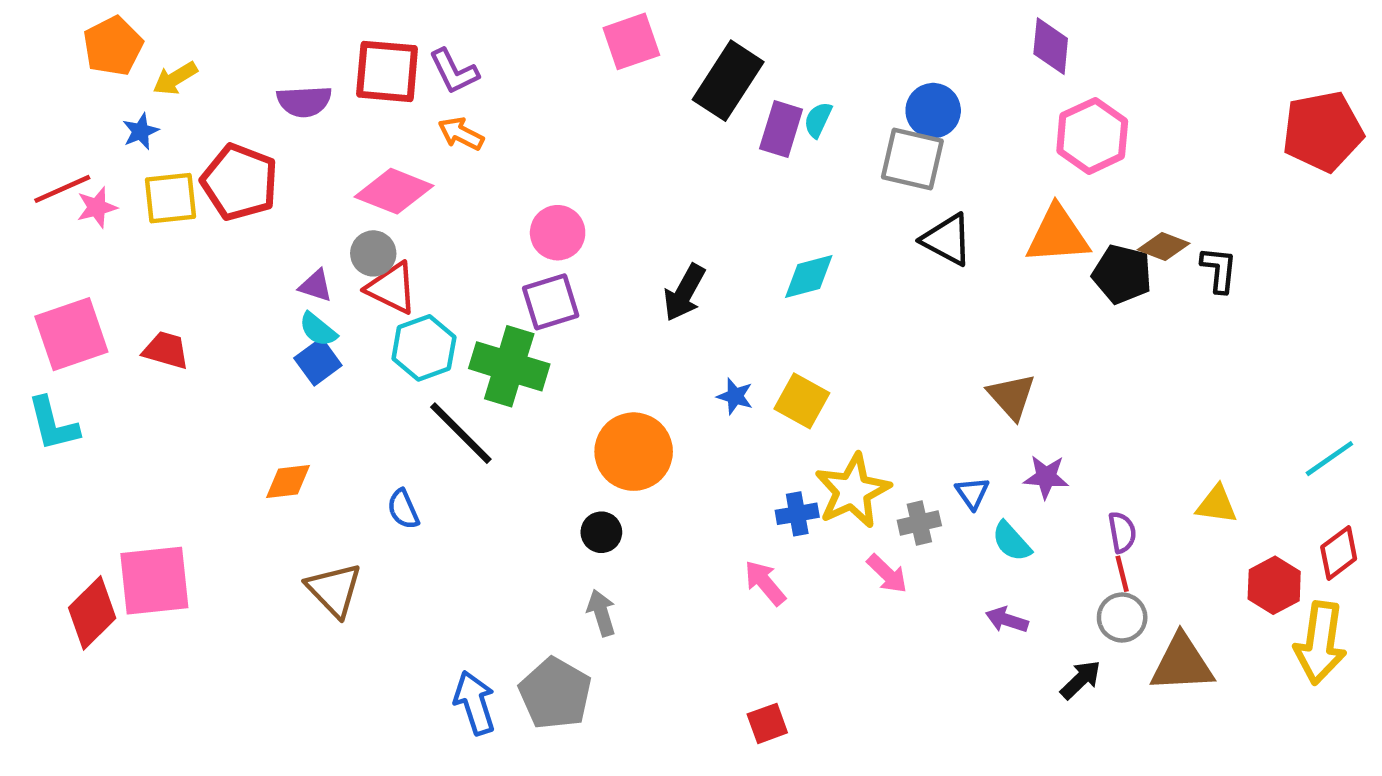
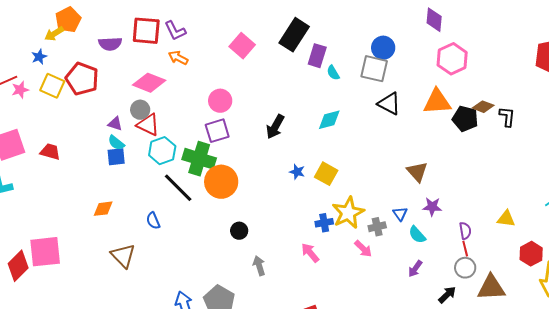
pink square: (631, 41) -> (242, 46), moved, turned -30
orange pentagon: (113, 46) -> (68, 20), moved
cyan semicircle: (818, 120) -> (333, 73), moved, turned -56
yellow square: (171, 198) -> (52, 86), turned 30
blue square: (318, 362) -> (116, 157), turned 30
orange circle: (634, 452) -> (221, 182), moved
gray arrow: (601, 613) -> (259, 266), moved
purple arrow: (1007, 620) -> (415, 269), turned -72

